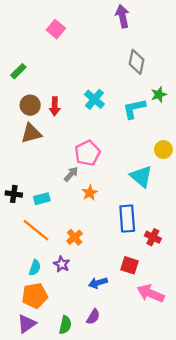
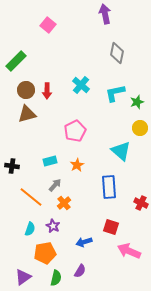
green rectangle: (18, 71) -> (16, 61), size x1.5
green star: (159, 95) -> (137, 102), moved
gray arrow: (71, 174) -> (55, 185), moved
cyan rectangle: (42, 199) -> (50, 161), moved
red cross: (153, 237) -> (141, 203), moved
orange pentagon: (35, 296) -> (45, 253), moved

